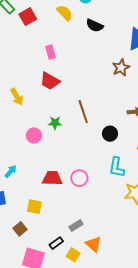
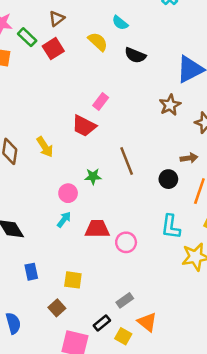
pink rectangle: (51, 52) -> (101, 102), moved, turned 56
black circle: (110, 134) -> (168, 179), moved
cyan arrow: (11, 171) -> (64, 220), moved
red trapezoid: (52, 178) -> (97, 229), moved

